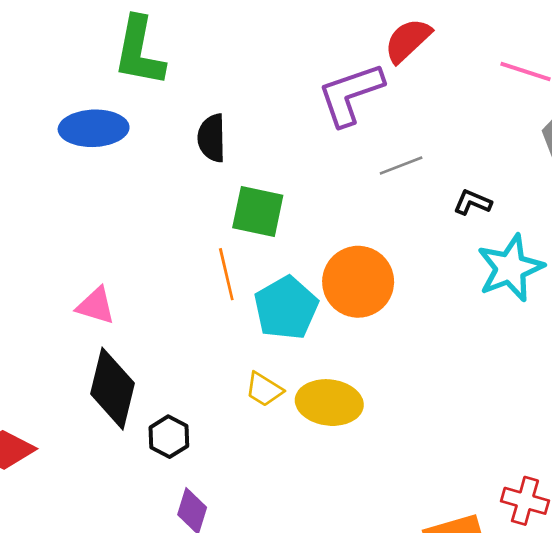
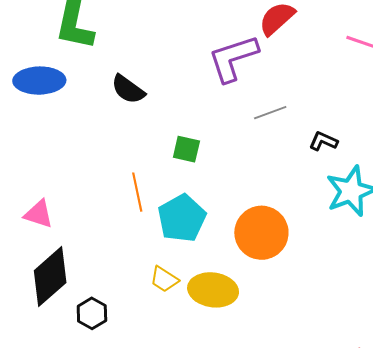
black semicircle: (212, 138) -> (128, 89), turned -54
green square: (258, 211) -> (186, 149), moved, size x0.7
orange circle: (358, 282) -> (261, 233), moved
black diamond: (112, 389) -> (50, 277), turned 34

